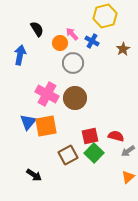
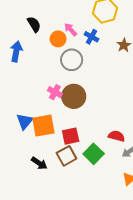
pink cross: (47, 94) -> (55, 92), moved, size x0.6
red square: (90, 136) -> (71, 136), moved
black arrow: (34, 175) -> (39, 163), moved

